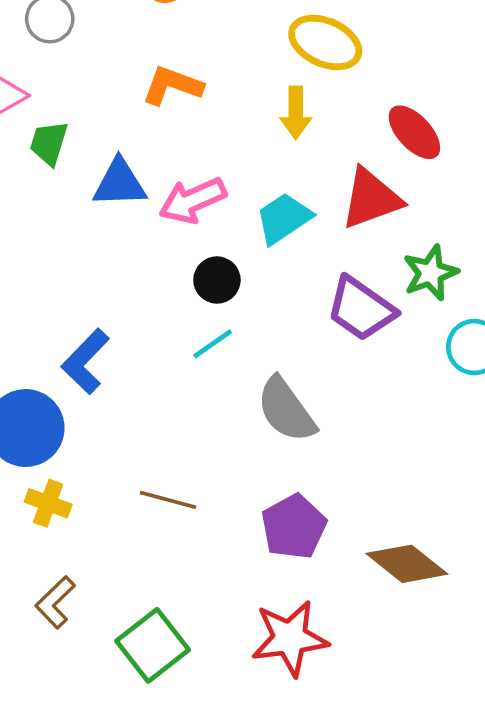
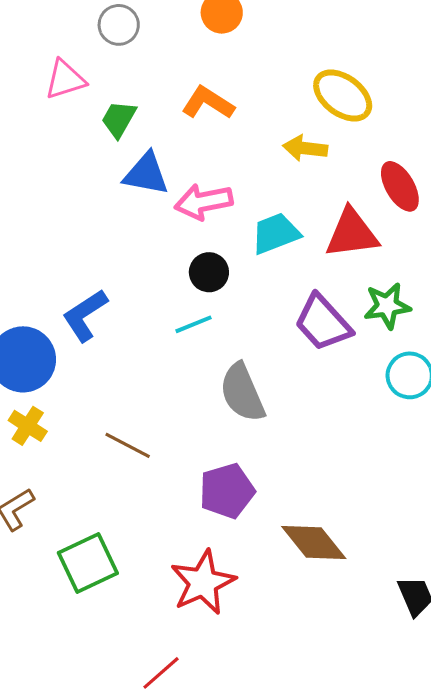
yellow arrow: (296, 113) -> (305, 148), turned 84
green trapezoid: (49, 143) -> (119, 119), moved
red star: (290, 638) -> (203, 582), turned -30

